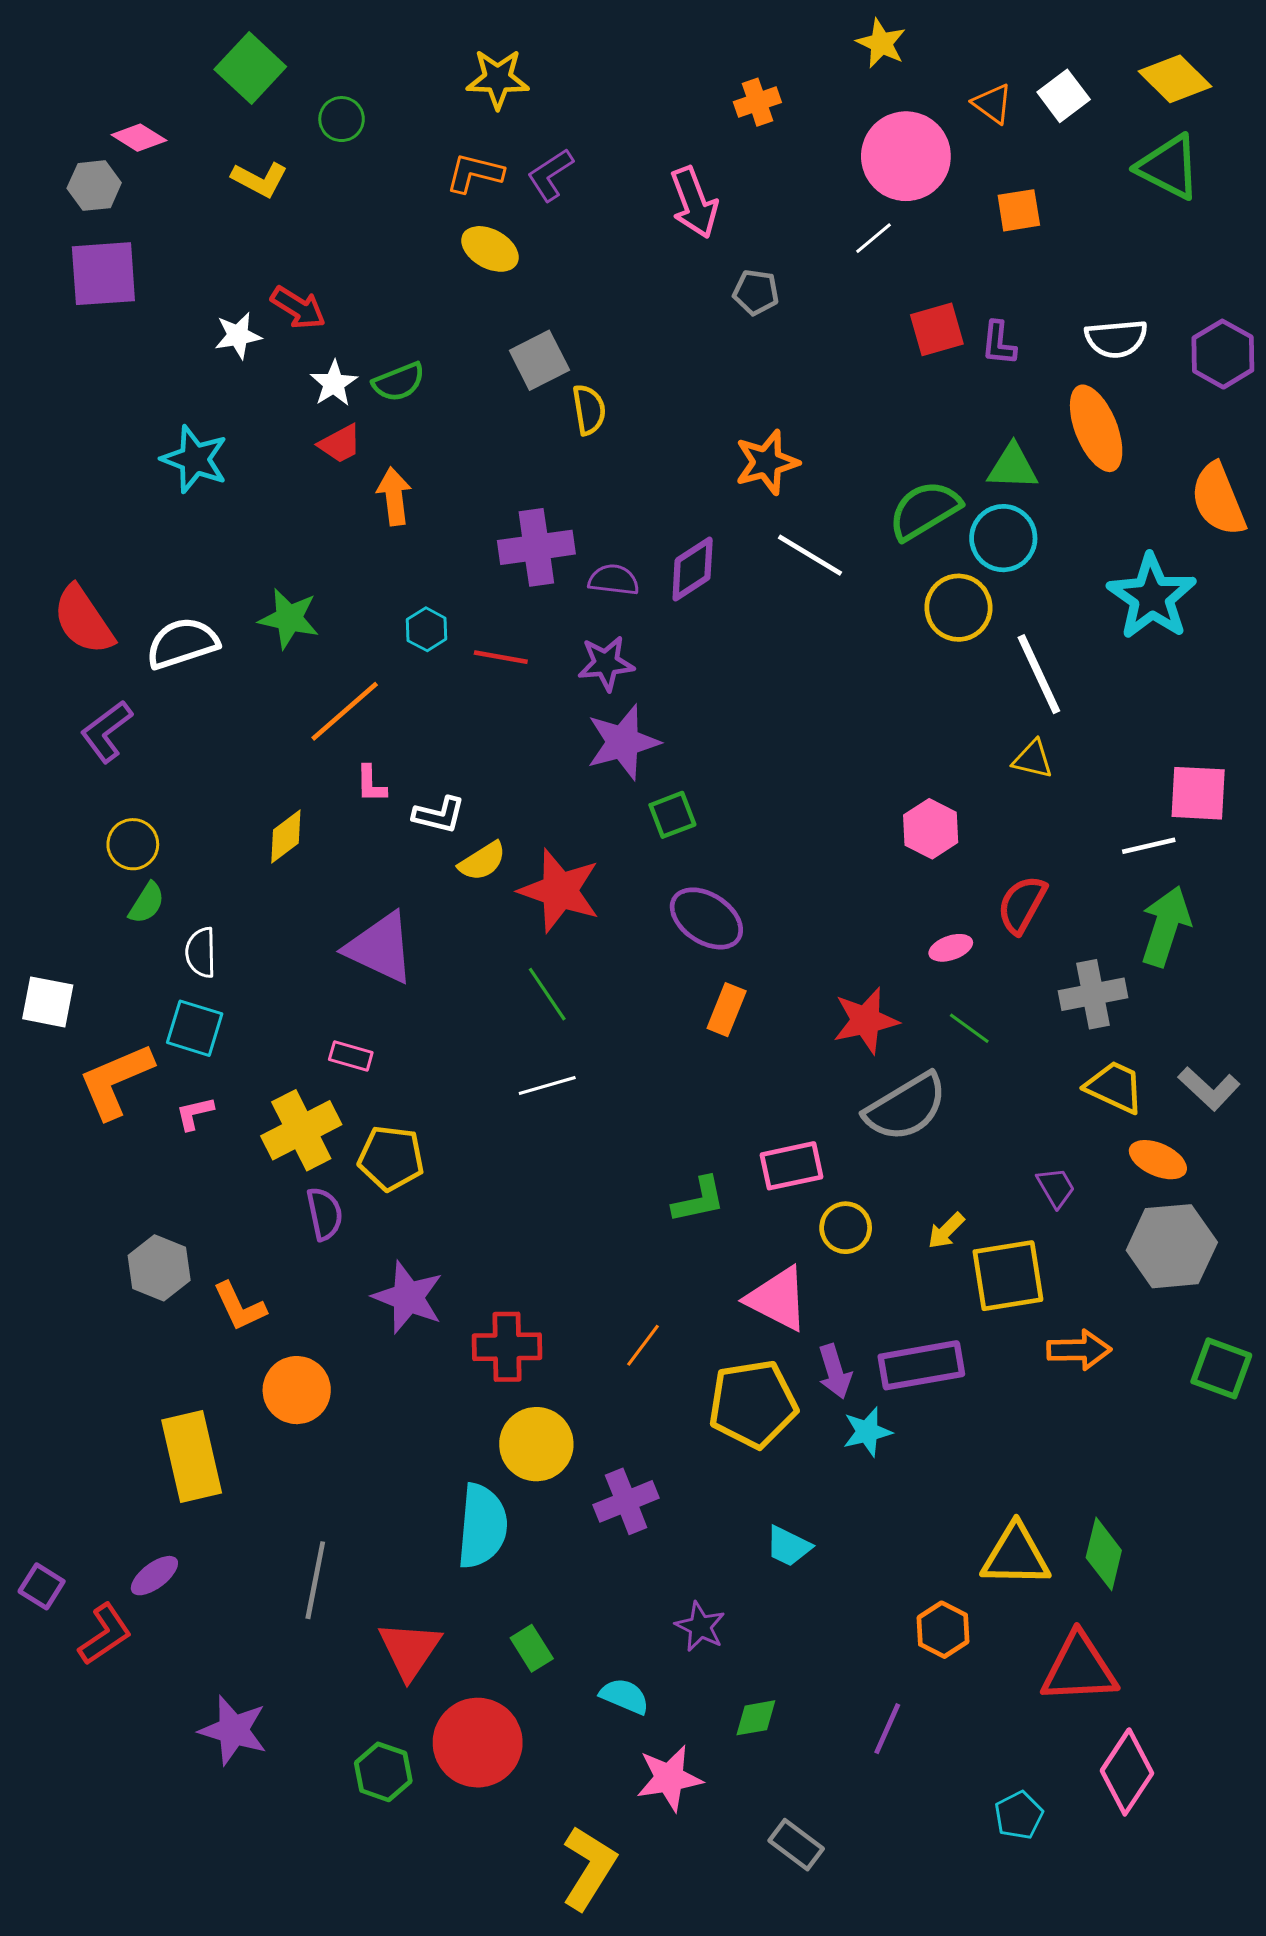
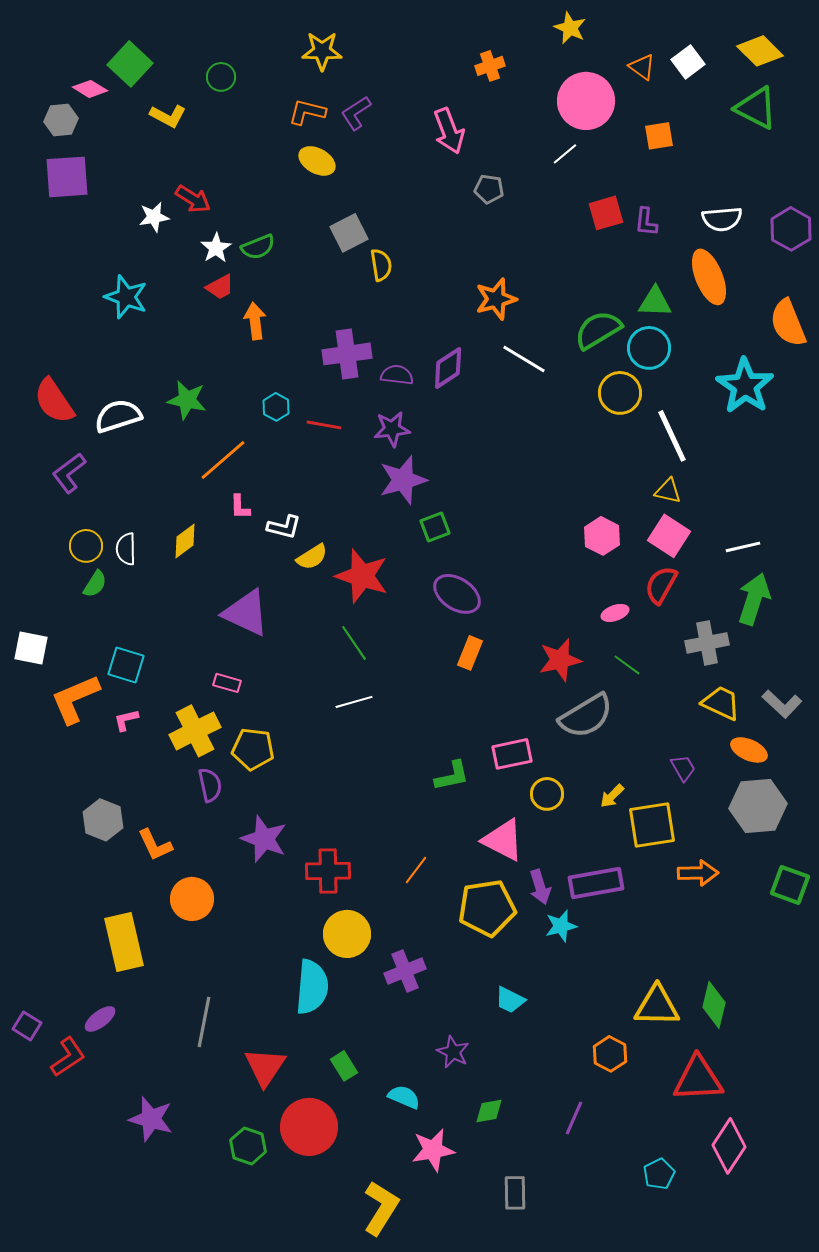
green square: (250, 68) -> (130, 64), moved
pink square: (1198, 793) -> (669, 536), moved, turned 30
white semicircle: (201, 952) -> (126, 549), moved
gray rectangle: (796, 1845) -> (515, 1193), turned 52

